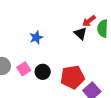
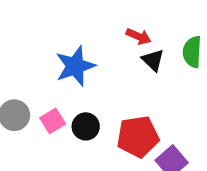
red arrow: (89, 21) -> (139, 36), moved, turned -120
blue star: (36, 37) -> (75, 66), size x1.6

